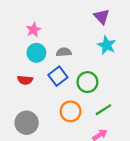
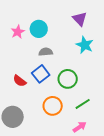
cyan circle: (36, 53) -> (39, 29), moved
red semicircle: (25, 80) -> (20, 81), moved, turned 32

